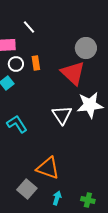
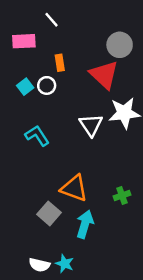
white circle: (16, 64) -> (47, 85), moved
cyan arrow: (57, 198) -> (85, 224), size x1.6
green cross: (88, 200) -> (122, 195), moved, turned -32

